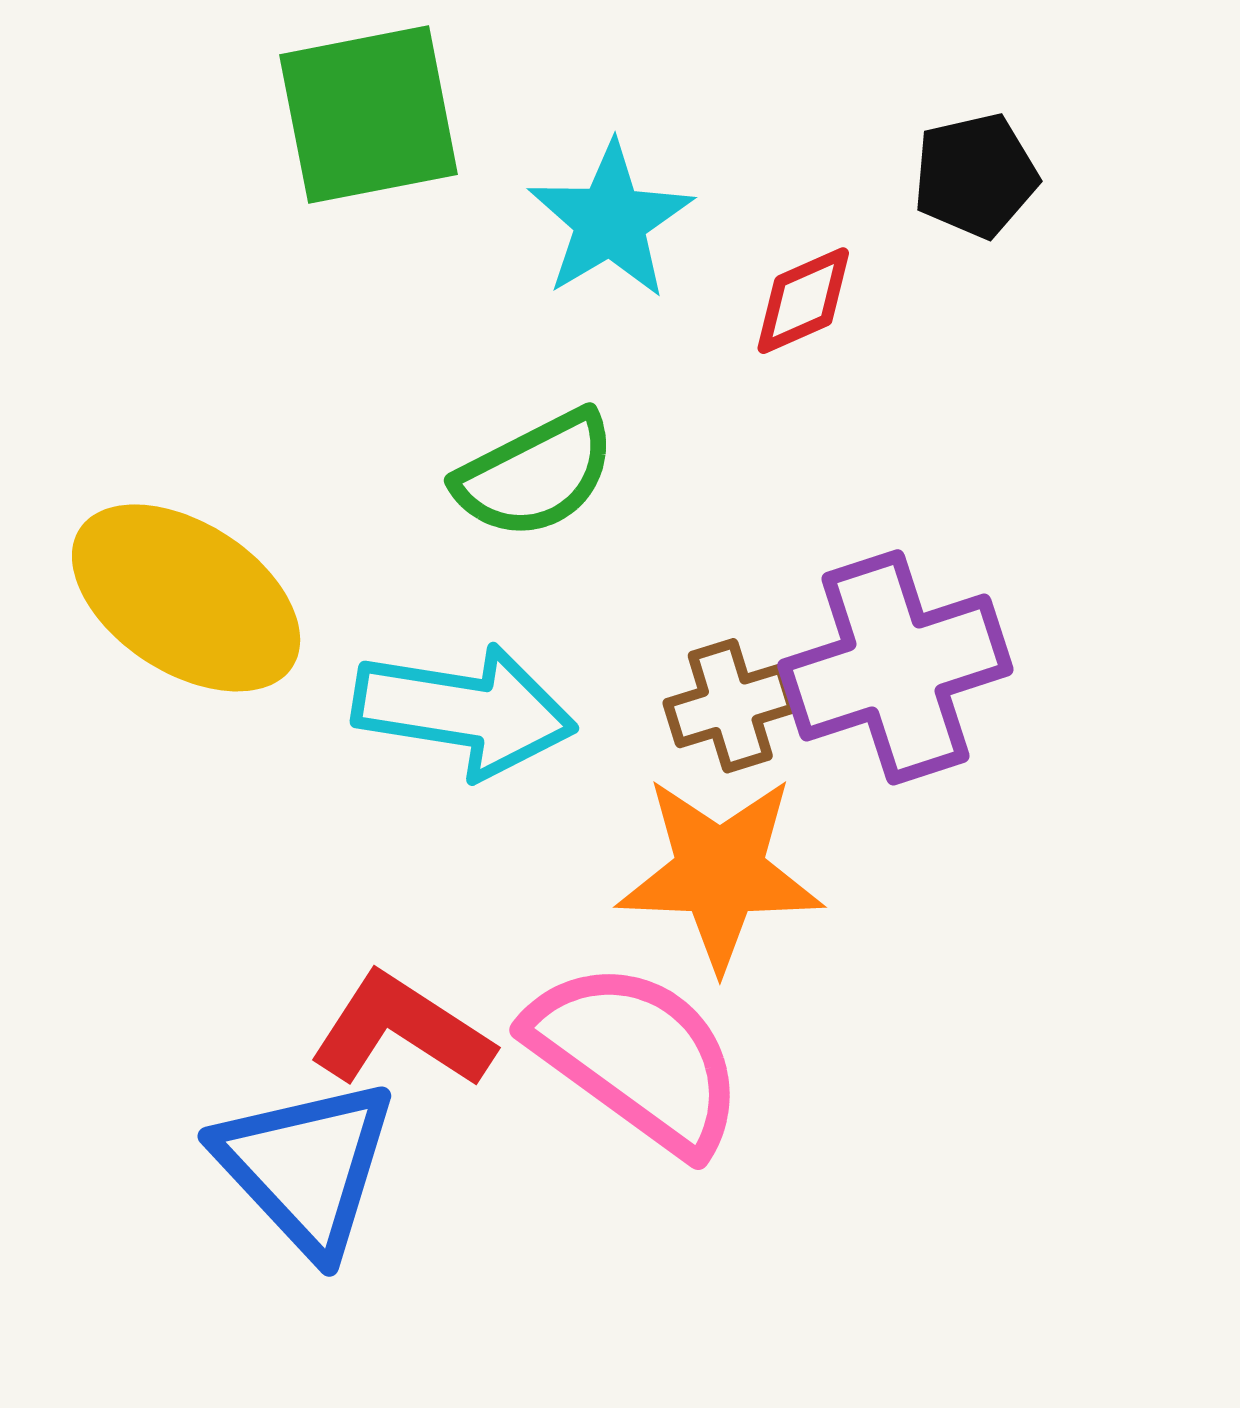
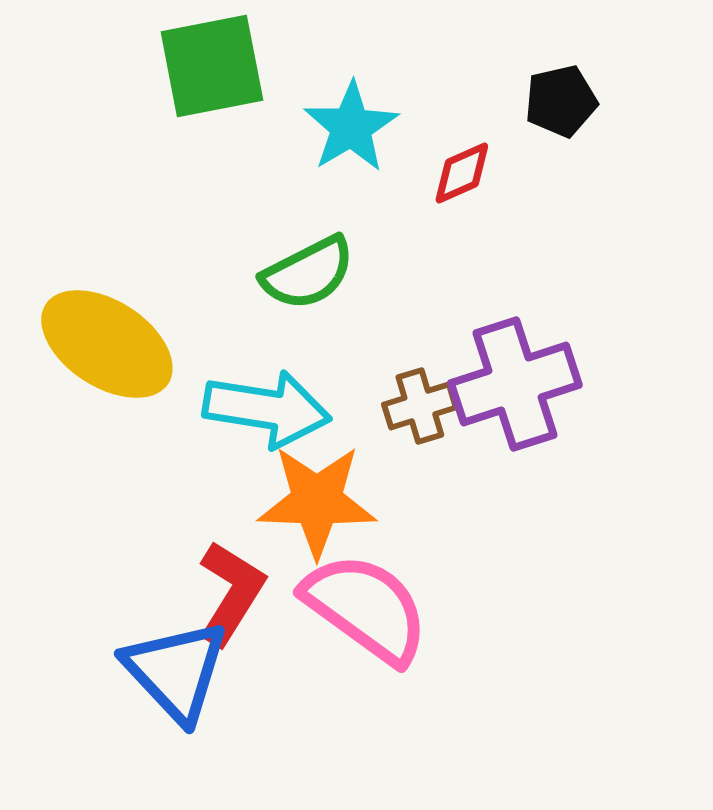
orange star: (720, 873) -> (317, 501), moved
red L-shape: (402, 1031) -> (231, 593), turned 89

